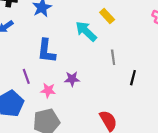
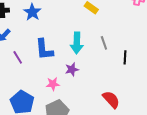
cyan arrow: (86, 31) -> (77, 43), moved, turned -120
purple line: (26, 76) -> (18, 57), moved

